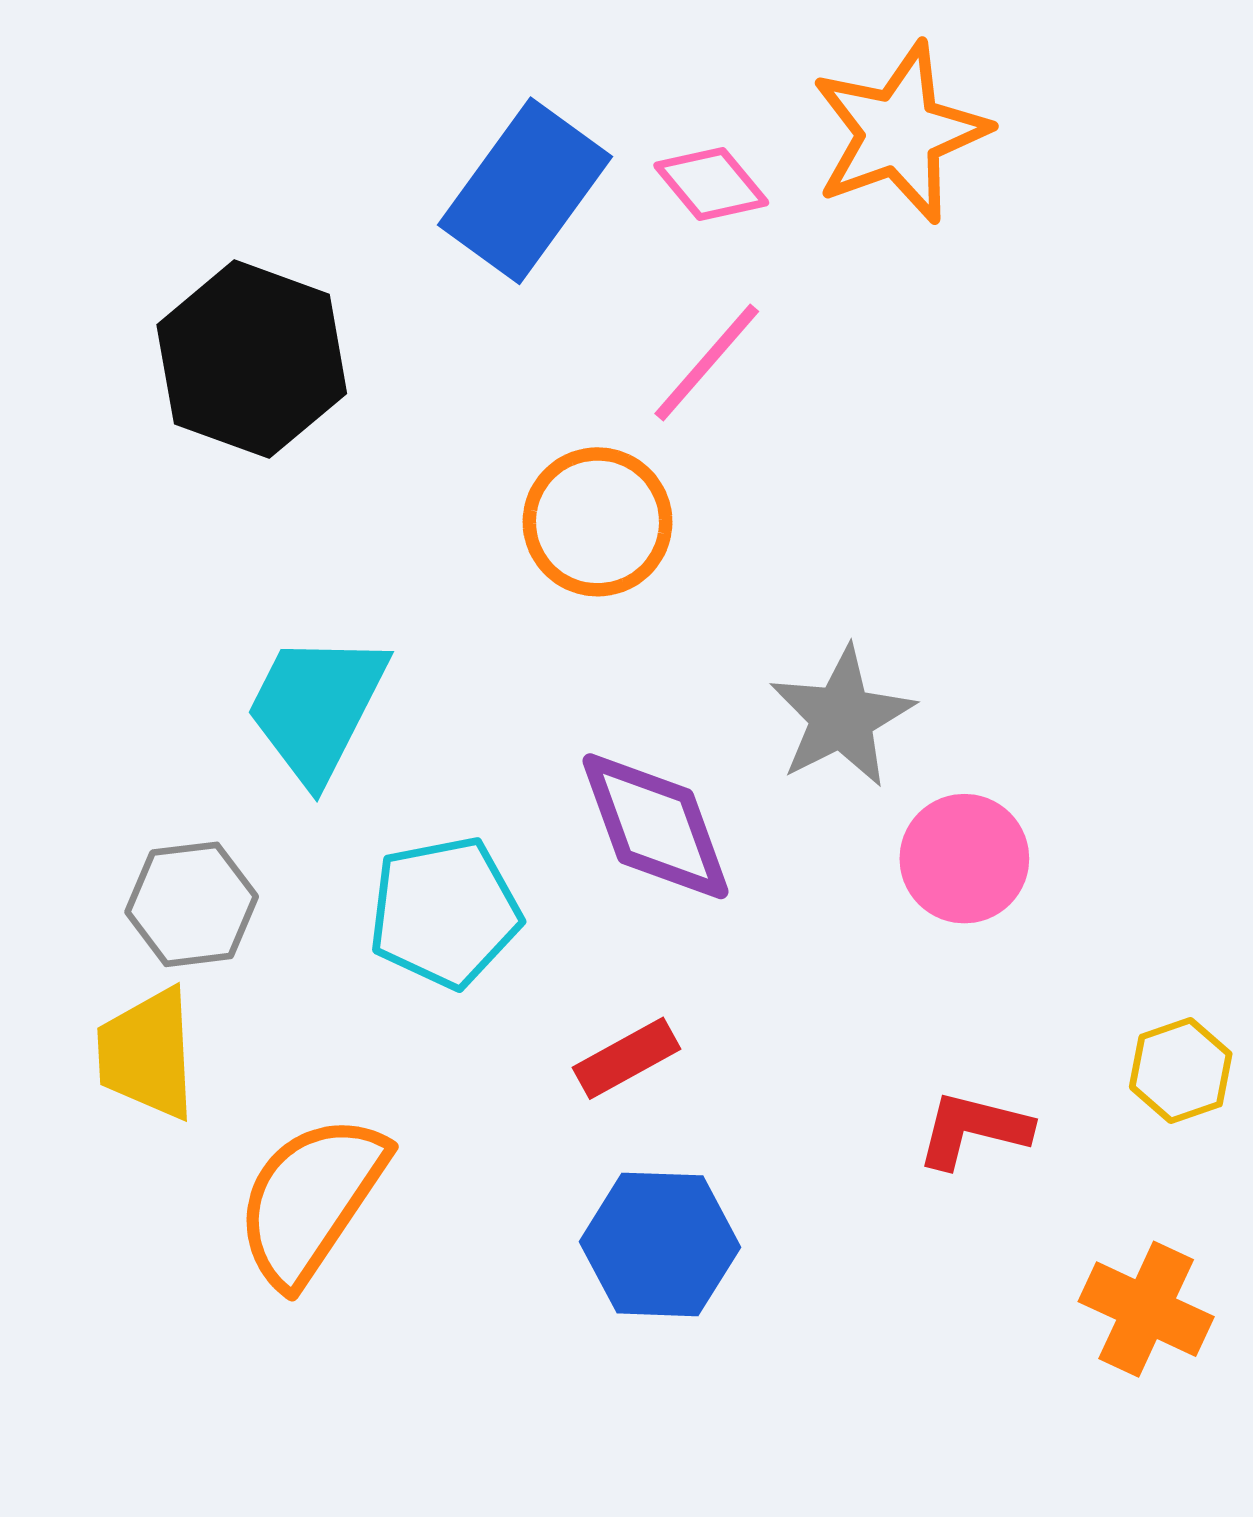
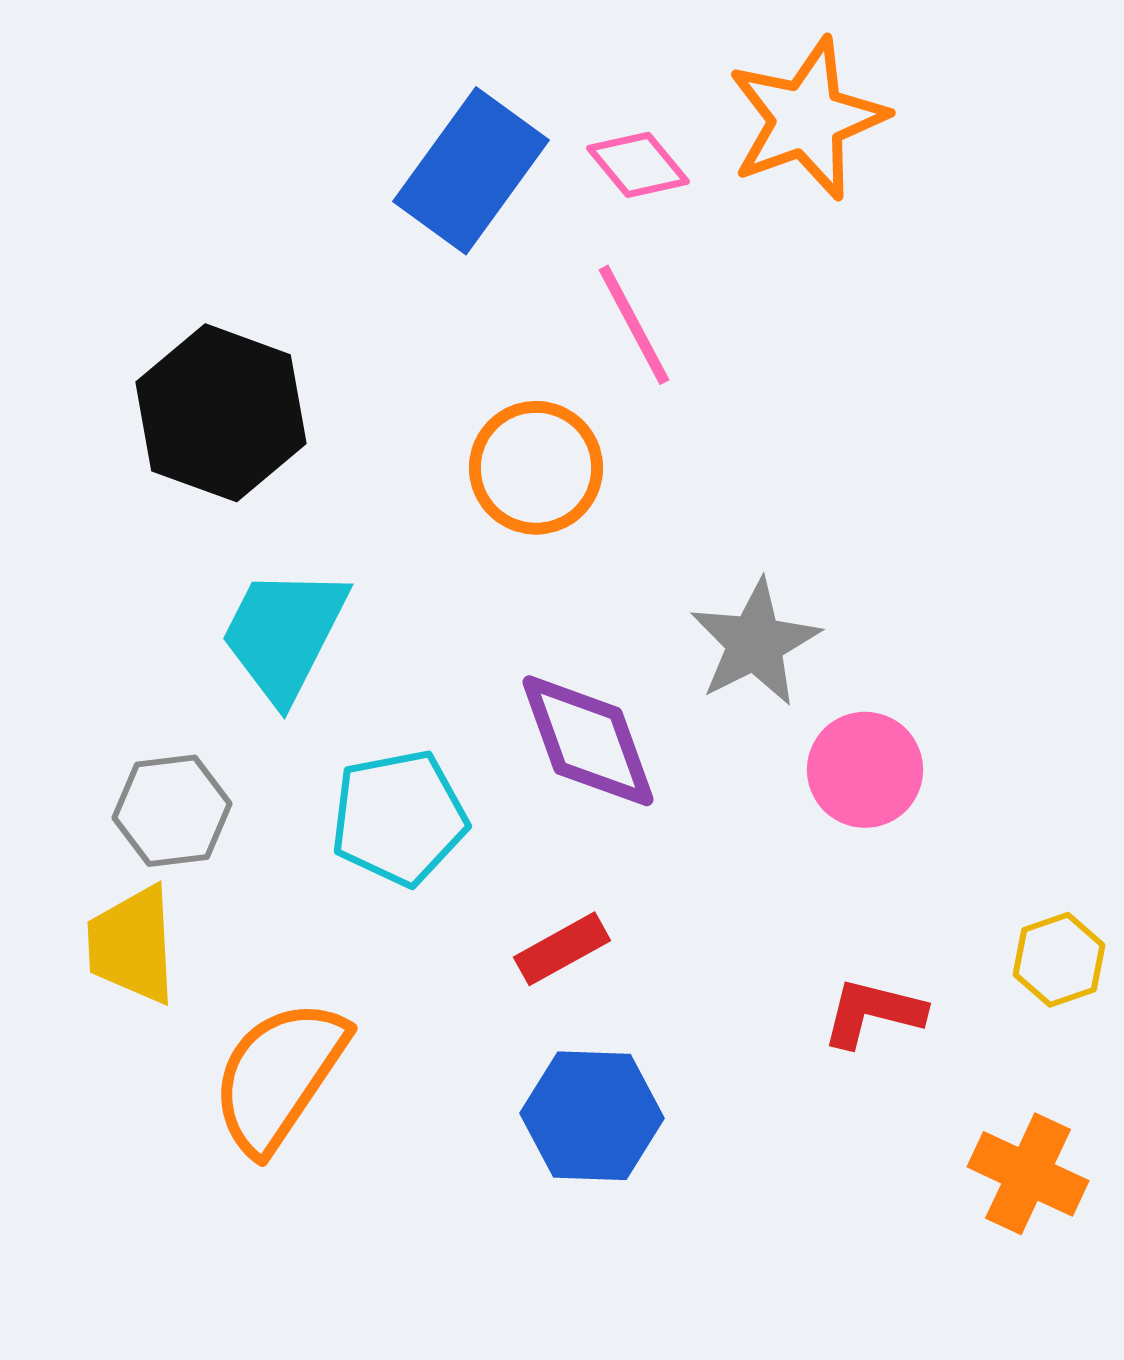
black hexagon: (252, 359) -> (221, 413), moved
pink line: (707, 362) -> (634, 325), turned -69

